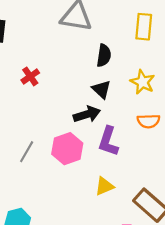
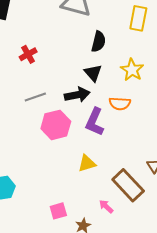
orange semicircle: (148, 121) -> (120, 104), moved
gray line: (27, 152) -> (35, 97), moved, turned 35

